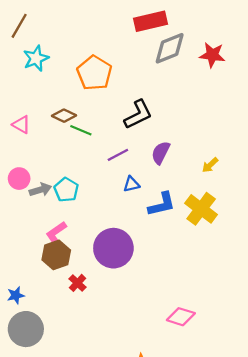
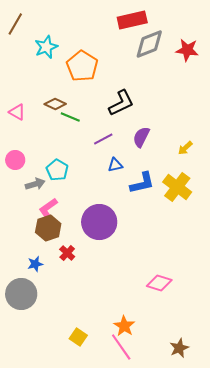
cyan star: (36, 58) -> (46, 47), moved
gray arrow: (40, 190) -> (35, 184), moved
blue star: (16, 295) -> (35, 264), moved

